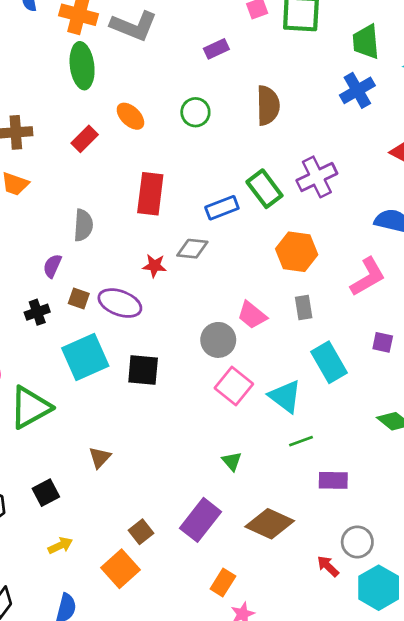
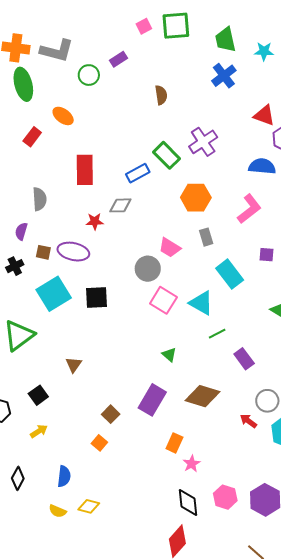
brown semicircle: (268, 105) -> (161, 95), size x0.7
green circle: (195, 112) -> (89, 75), moved
purple rectangle: (333, 480) -> (244, 359), turned 60
yellow arrow: (60, 546) -> (39, 431), moved
orange square: (121, 569) -> (99, 443), size x0.6

